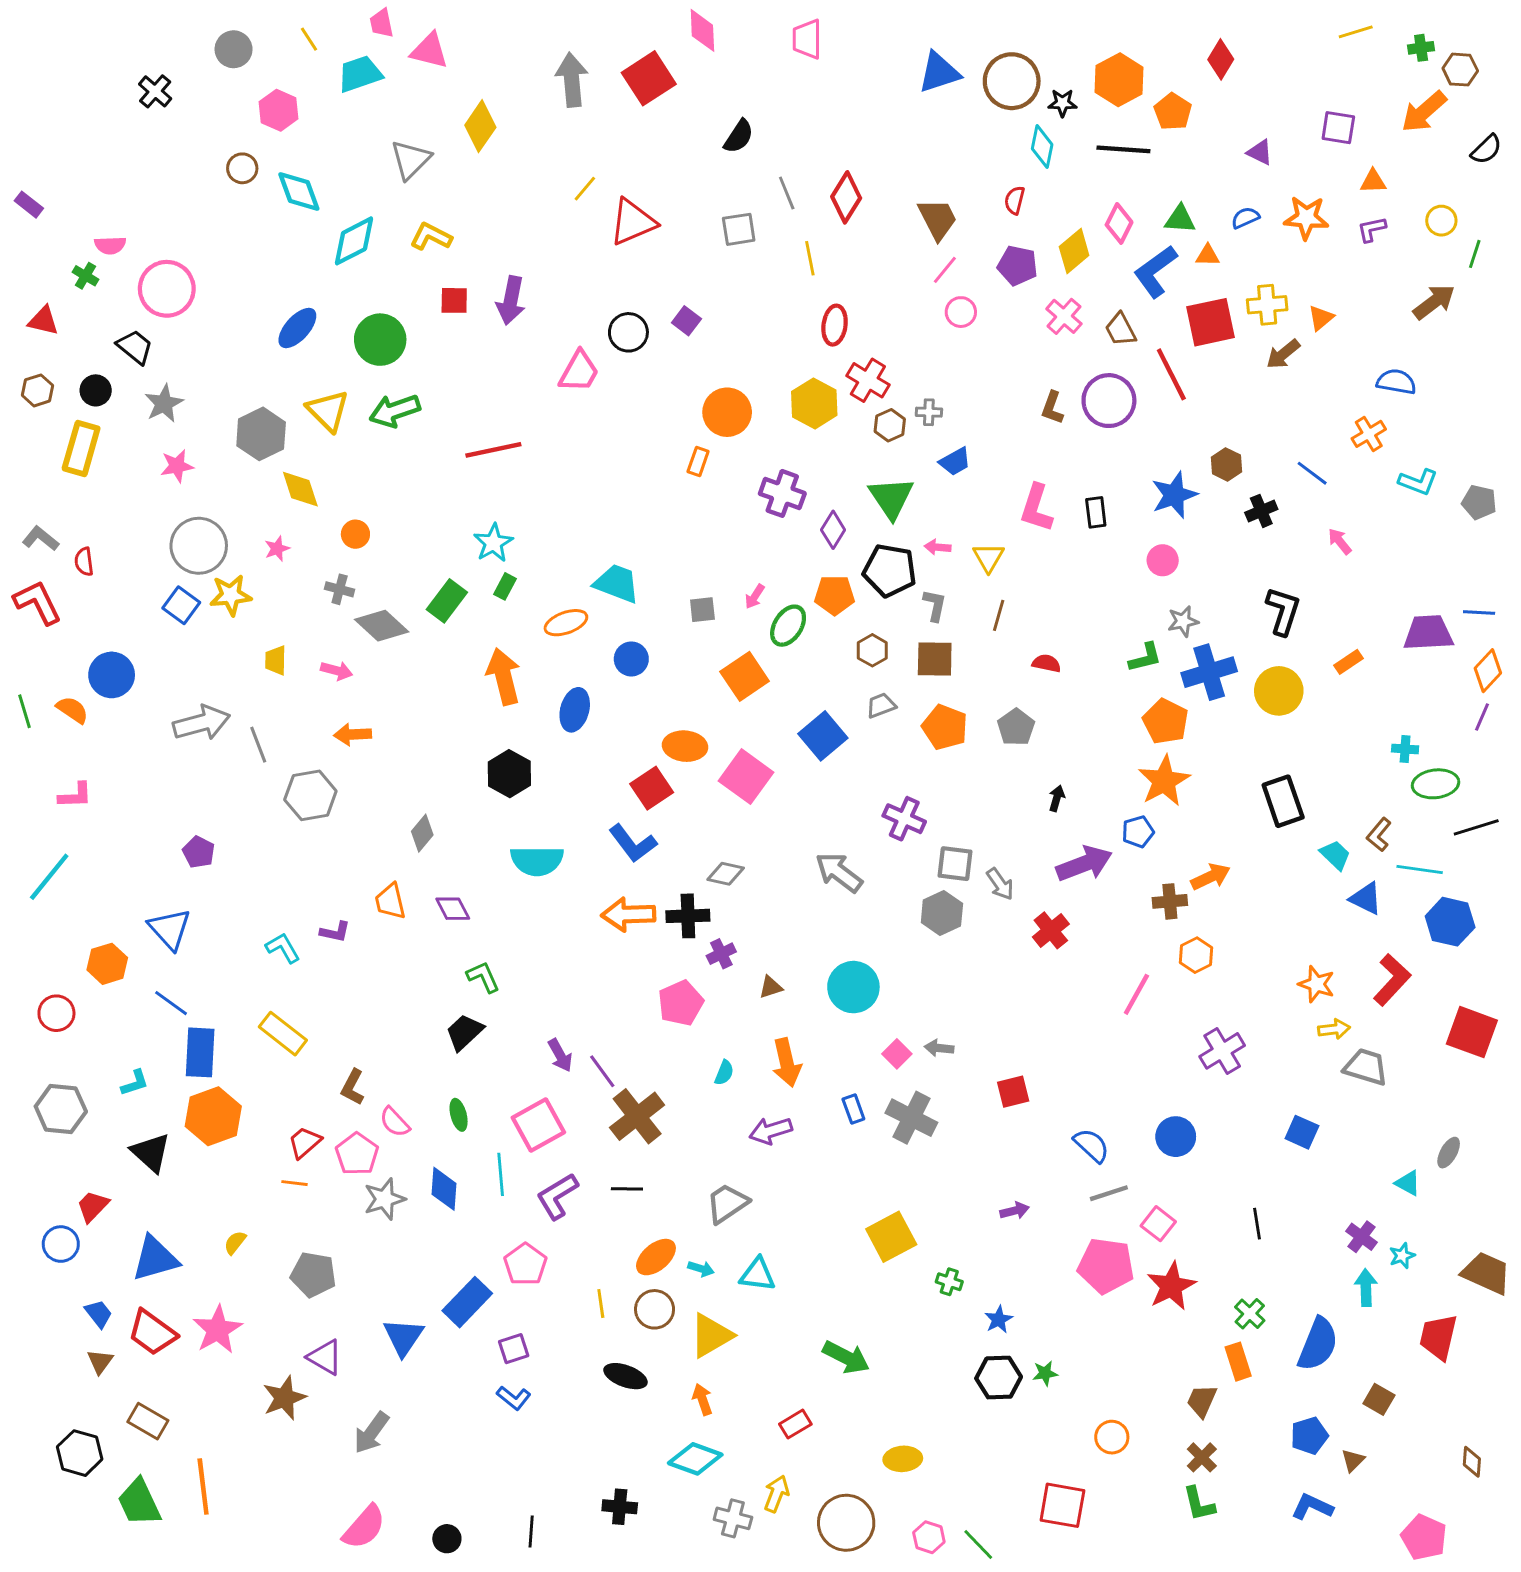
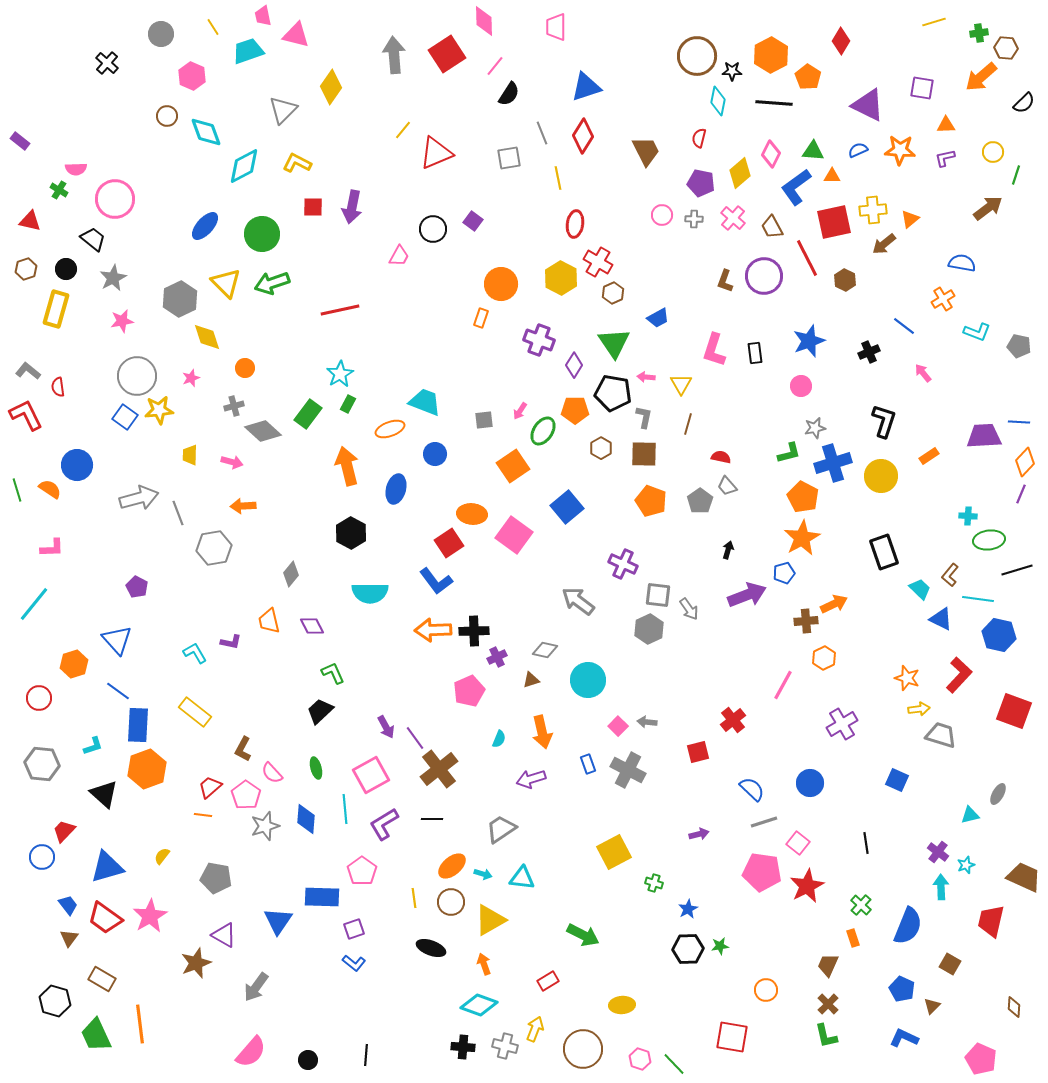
blue triangle: (939, 72) -> (586, 87), moved
purple triangle: (1260, 152) -> (868, 105), size x1.8
pink line: (945, 270) -> (495, 66), moved
pink trapezoid: (579, 372) -> (399, 256), size x0.7
gray cross: (929, 412) -> (694, 219), moved
brown hexagon: (1226, 464) -> (845, 280), moved
gray cross: (340, 589) -> (234, 406), turned -30
gray trapezoid: (881, 705) -> (727, 486), moved, turned -110
gray diamond: (726, 874) -> (545, 650), moved
red cross: (1051, 930) -> (733, 720), moved
cyan triangle: (1408, 1183) -> (970, 815), turned -42
blue rectangle: (467, 1302) -> (322, 897), turned 48
orange rectangle: (1238, 1362) -> (853, 938), size x0.7
blue pentagon: (1309, 1436) -> (902, 989), turned -30
black cross: (620, 1507) -> (463, 1047), moved

